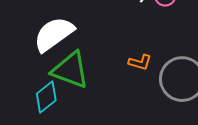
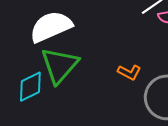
green triangle: (70, 70) -> (60, 65), turned 39

